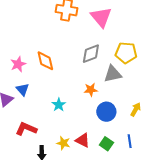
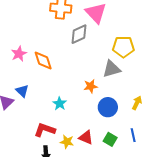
gray diamond: (91, 54) -> (79, 34), moved
pink star: (18, 64) -> (19, 54), moved
red L-shape: (26, 129) -> (45, 130), moved

